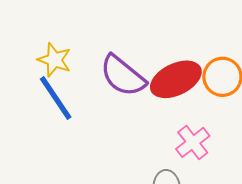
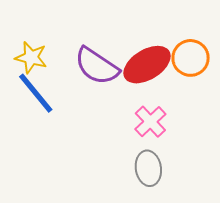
pink cross: (193, 142) -> (150, 122), moved

